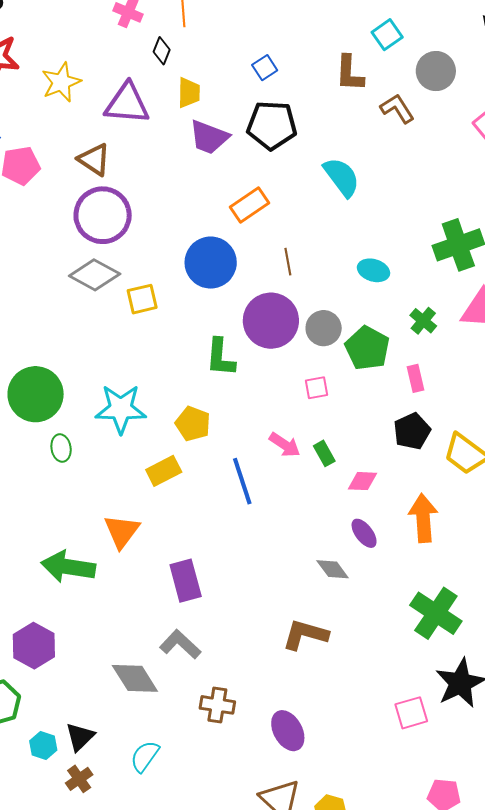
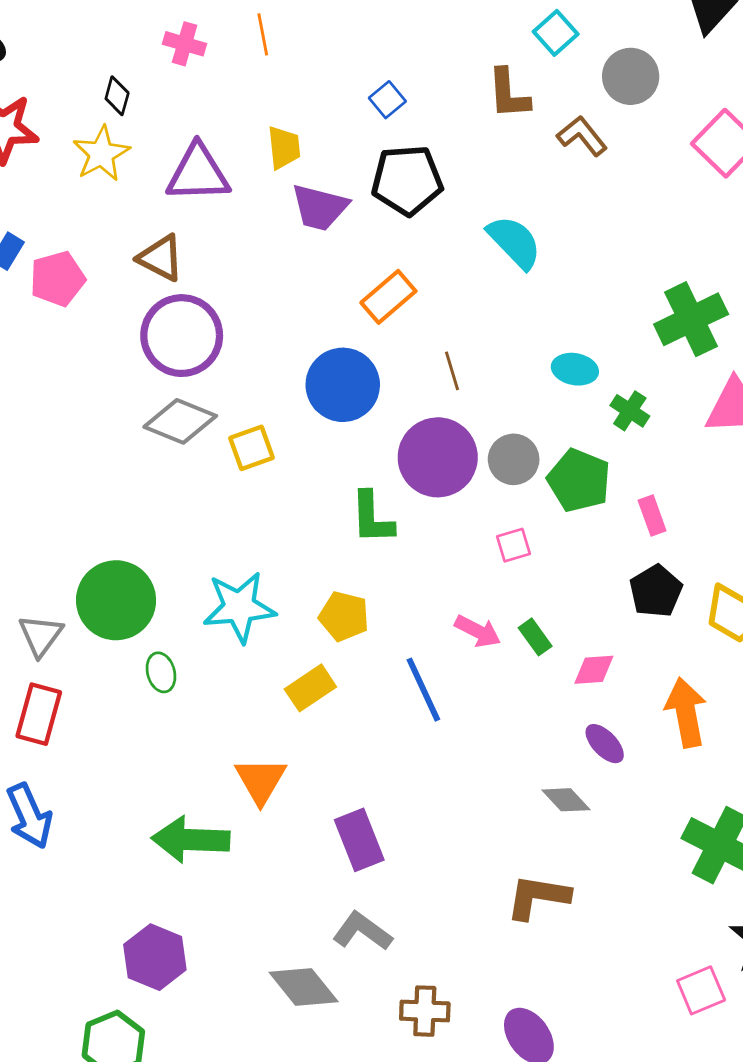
black diamond: (162, 51) -> (117, 96), moved
green cross: (423, 321) -> (630, 411), moved

